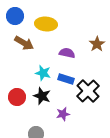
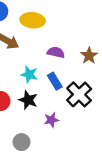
brown star: (97, 44) -> (89, 56), moved
blue rectangle: (66, 79) -> (55, 81), turned 42

